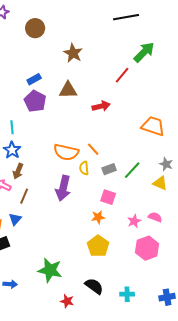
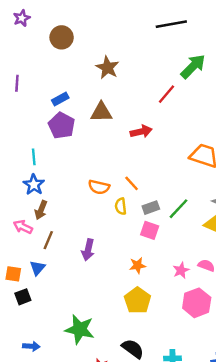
orange semicircle: (66, 152) -> (99, 187), size x0.7
purple arrow: (63, 188) -> (88, 250), moved, size x0.7
pink square: (108, 197) -> (150, 230), moved

